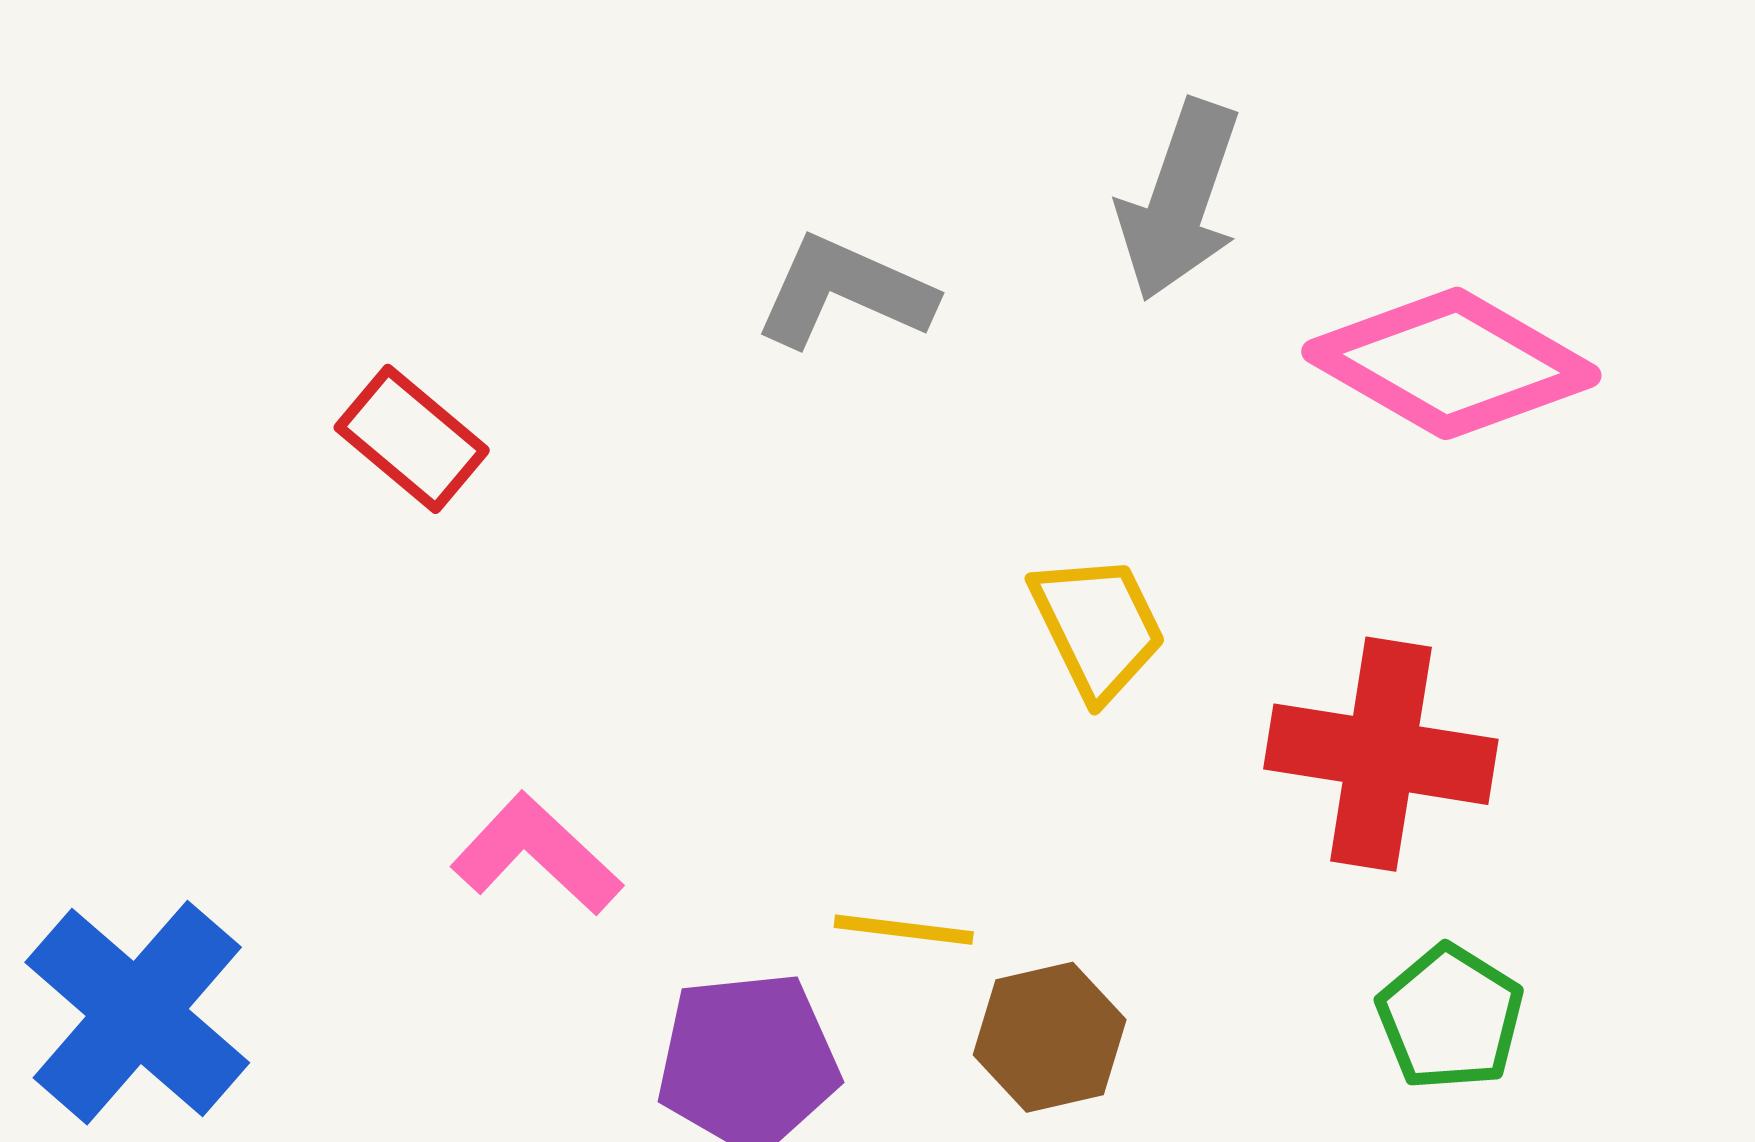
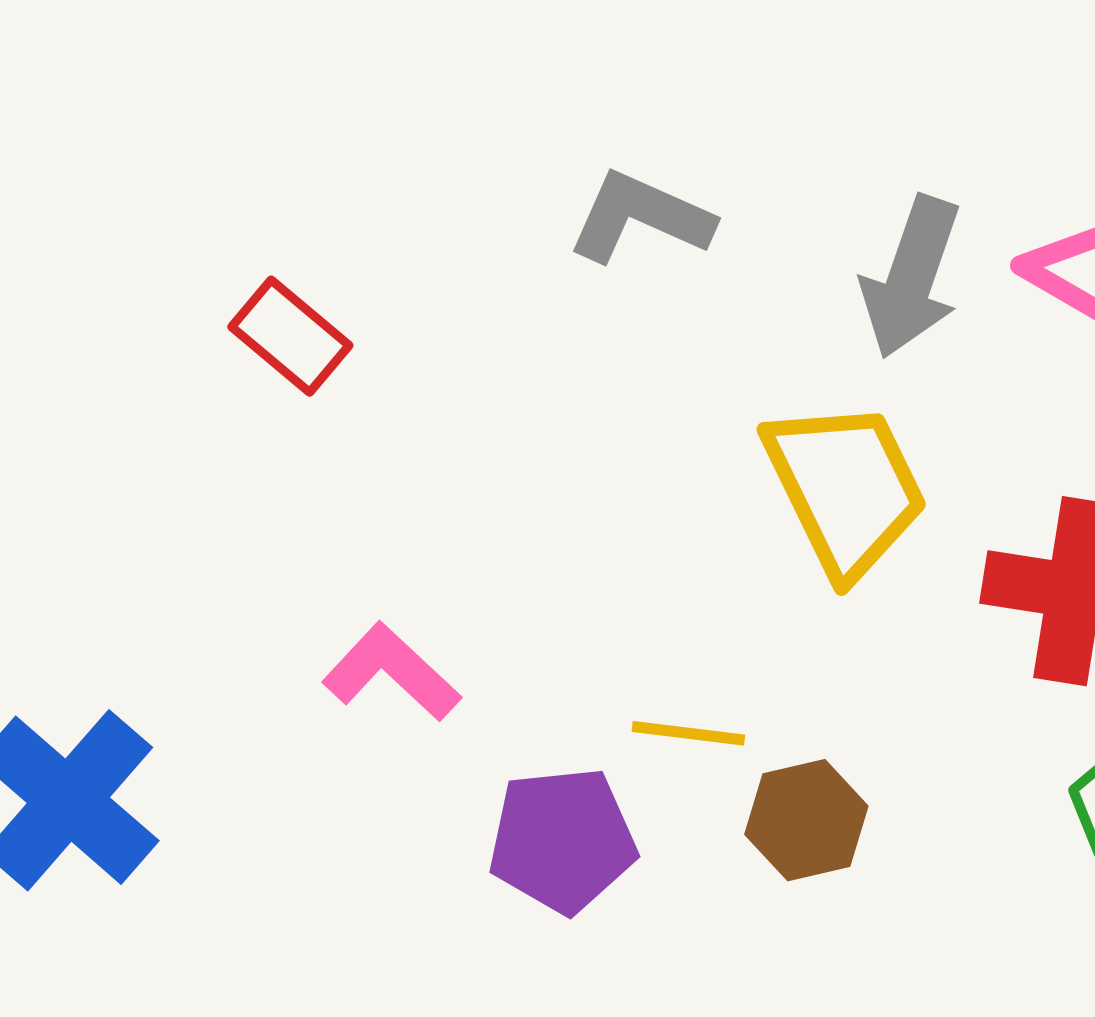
gray arrow: (1179, 200) -> (911, 277), moved
yellow trapezoid: (1098, 627) -> (845, 488), size x1.5

